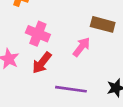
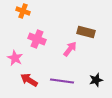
red arrow: (42, 63) -> (29, 80), moved, turned 84

